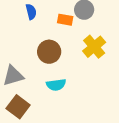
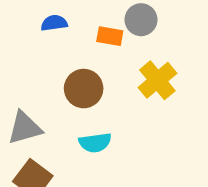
blue semicircle: (31, 12) -> (54, 23), turned -84

